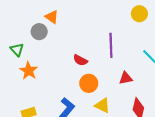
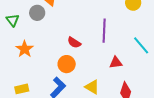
green triangle: (17, 50) -> (13, 20), moved
orange circle: (89, 83) -> (67, 64), moved

